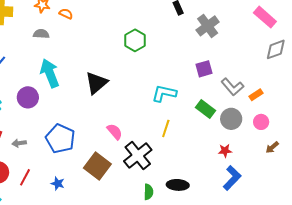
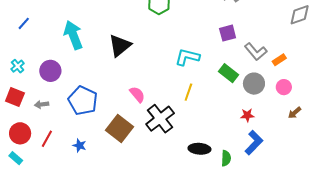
purple circle: (28, 97) -> (50, 71), moved
green semicircle: (148, 192) -> (226, 158), moved

